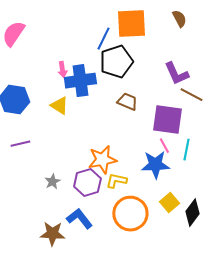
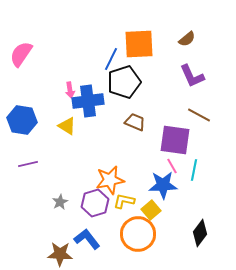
brown semicircle: (179, 19) -> (187, 39), turned 78
purple L-shape: (176, 74) -> (192, 76), moved
yellow square: (169, 203) -> (151, 210), moved

